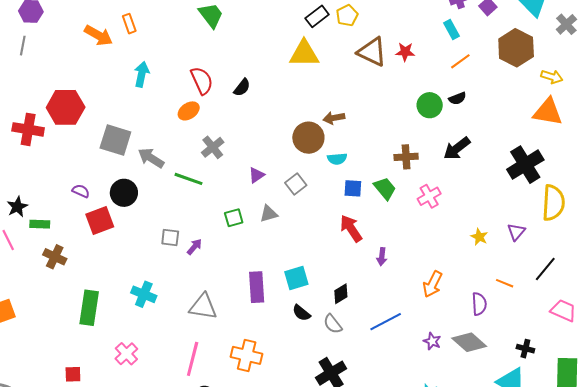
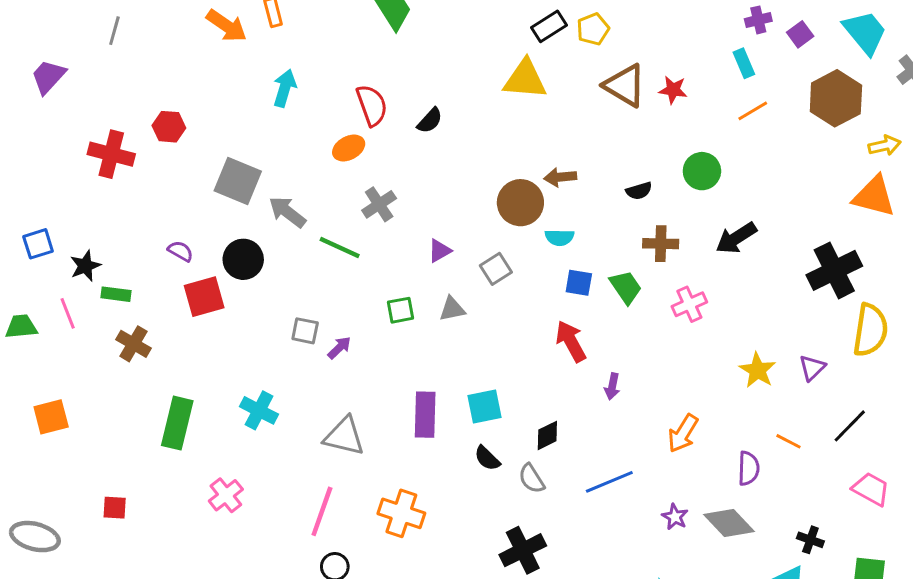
yellow arrow: (552, 77) -> (885, 145), turned -35
black semicircle: (457, 98) -> (639, 191), moved
red hexagon: (66, 107) -> (169, 127), size x0.6
yellow star: (479, 237) -> (757, 370), size x1.4
red square: (73, 374) -> (115, 508), moved

